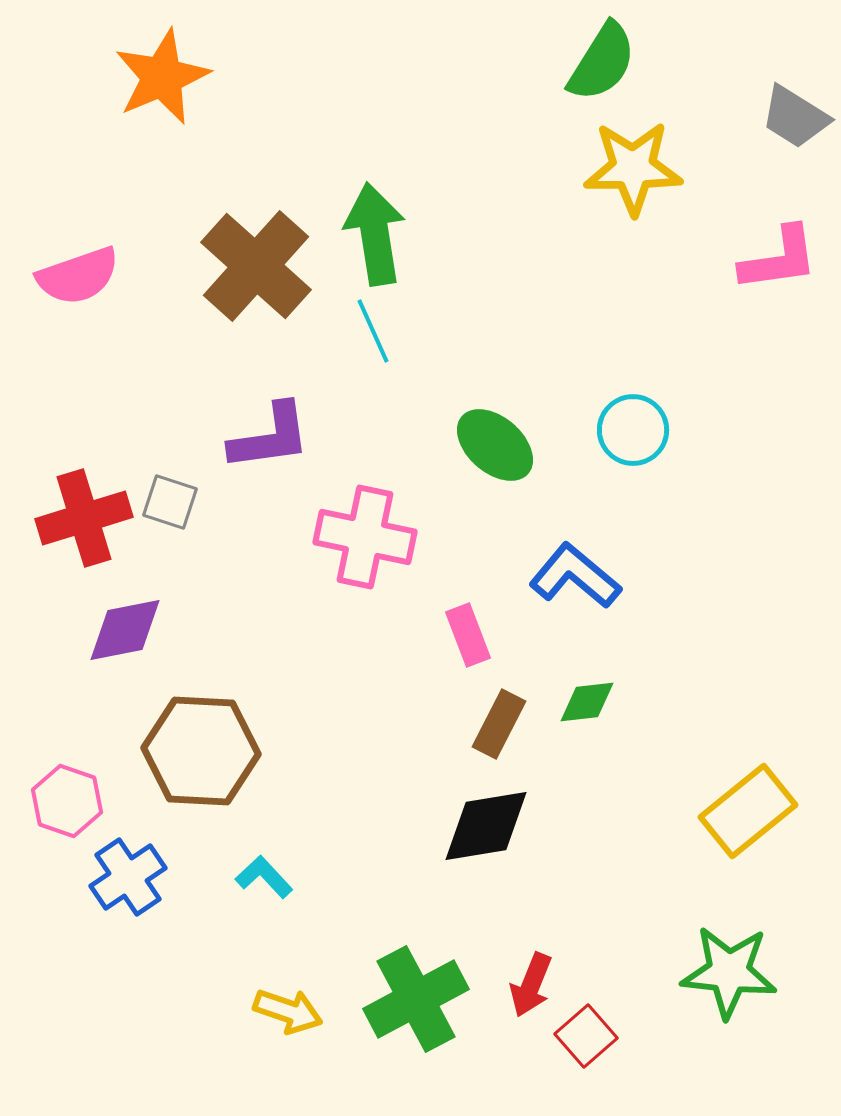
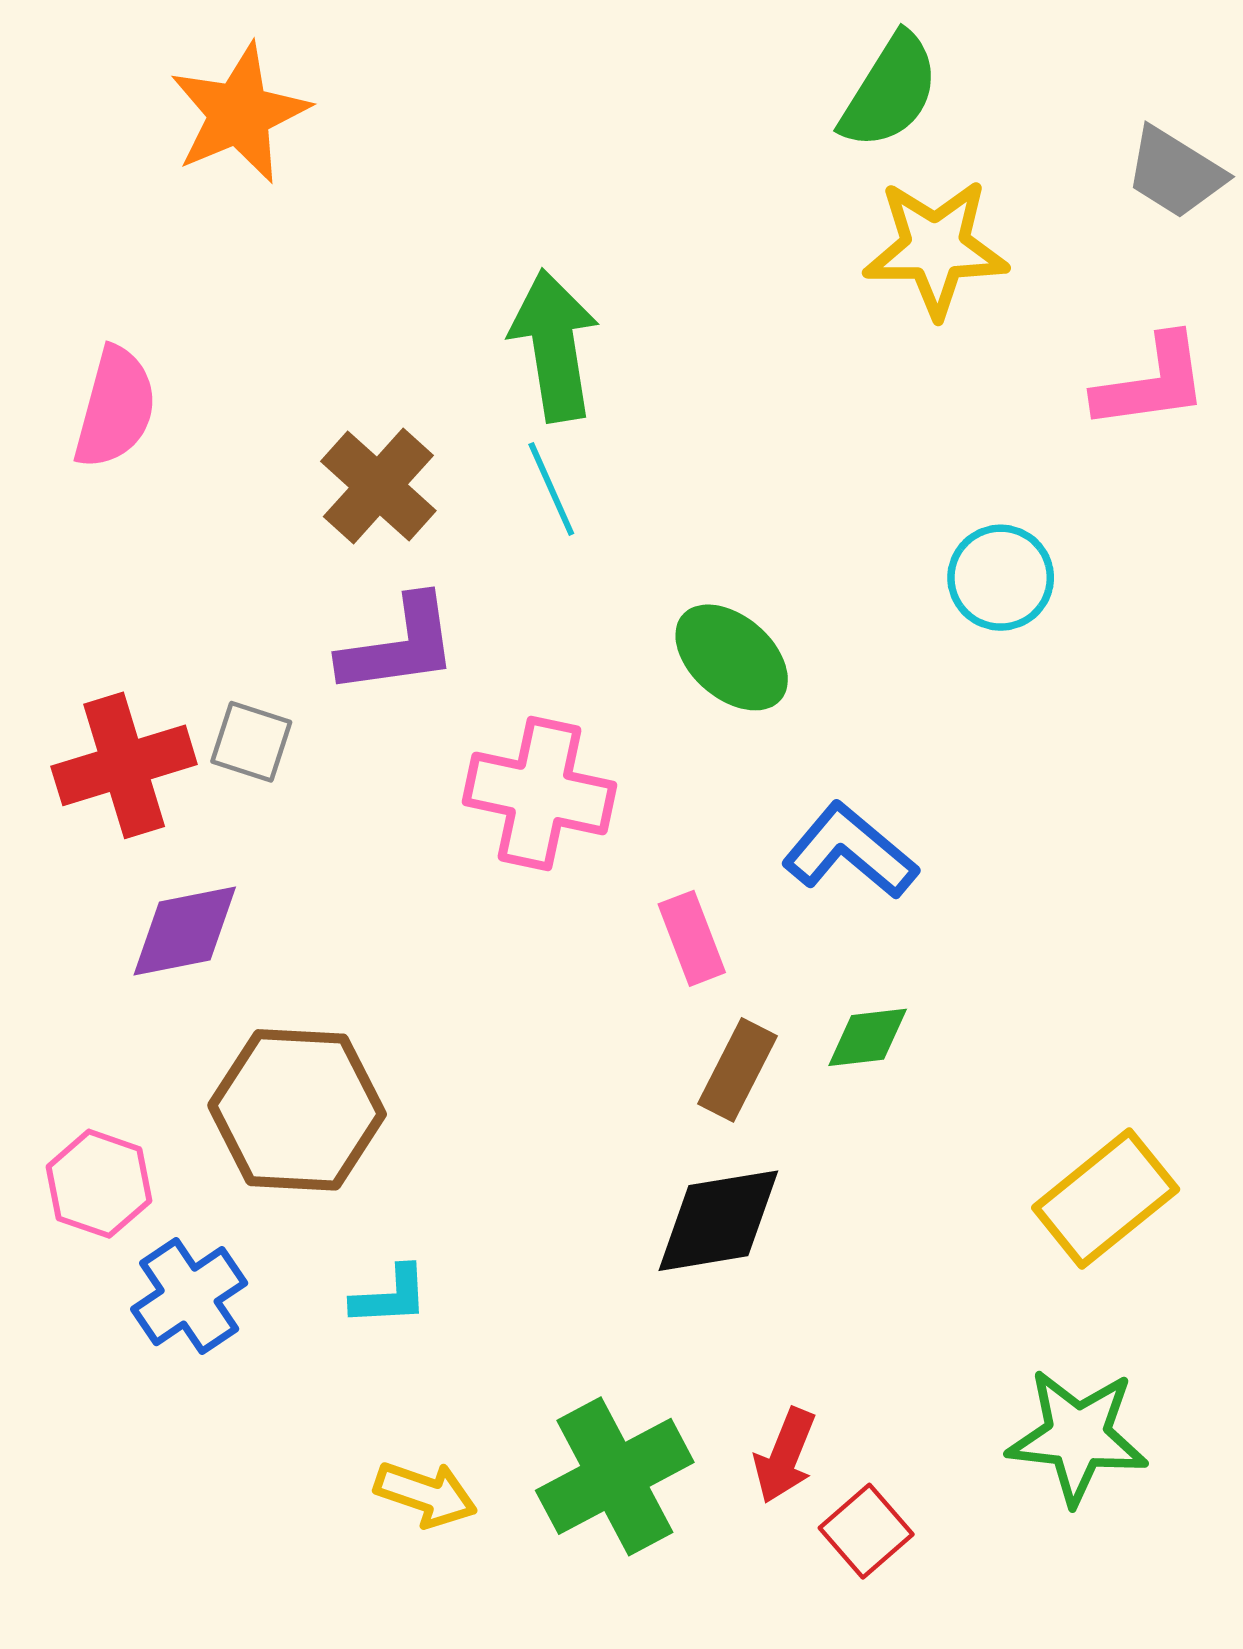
brown cross: (256, 266) -> (378, 486), moved, size x0.7
pink semicircle: (78, 276) -> (115, 408), turned -56
cyan circle: (633, 430) -> (1001, 578), moved
cyan L-shape: (264, 877) -> (390, 1296), turned 130

